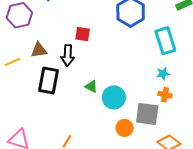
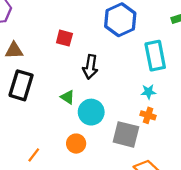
black arrow: (68, 55) -> (90, 67), moved
orange circle: (125, 128) -> (76, 144), moved

